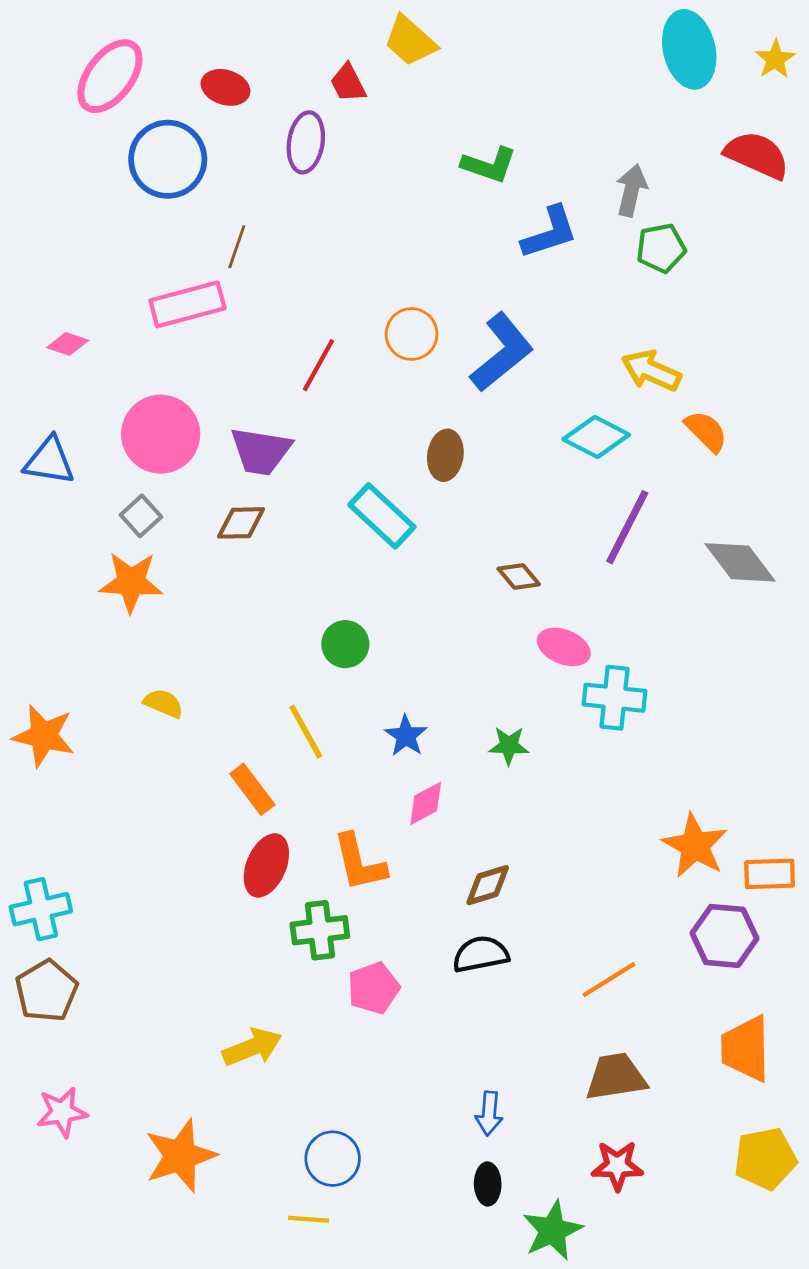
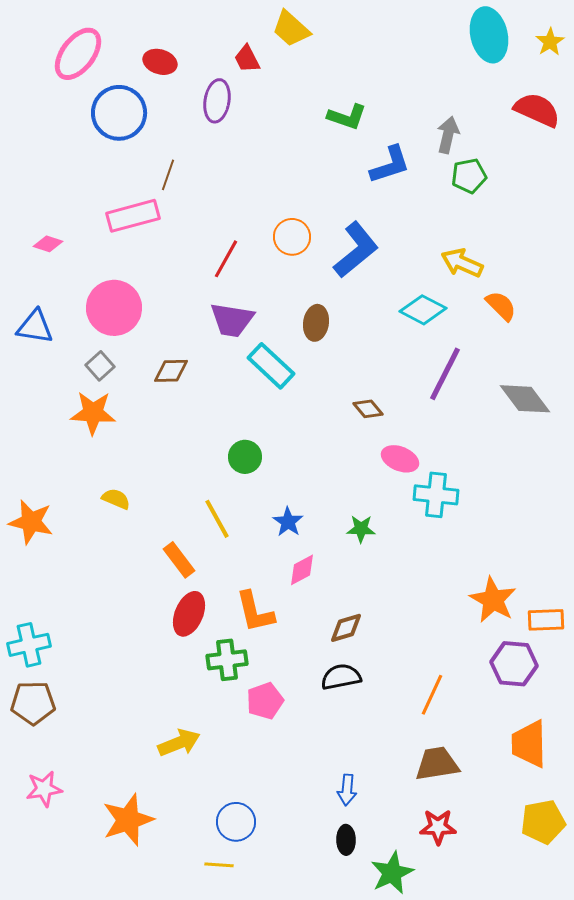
purple trapezoid: (261, 451) -> (232, 320), moved
orange line: (609, 980) -> (432, 695), turned -33
brown pentagon: (46, 991) -> (33, 703), turned 30

